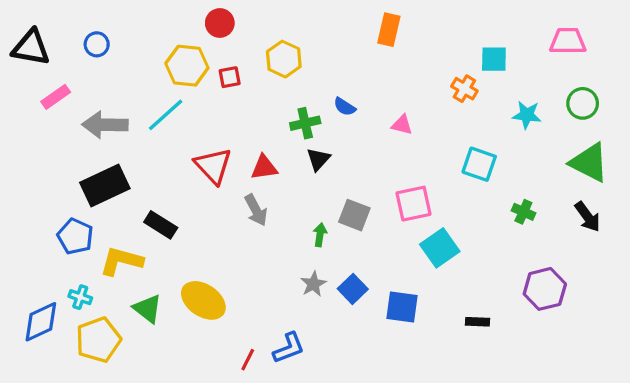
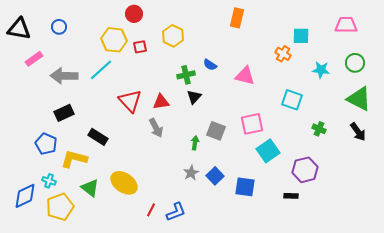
pink triangle: (402, 125) -> (245, 76), size x1.5
black rectangle: (105, 186) -> (64, 113), size x0.7
purple hexagon: (545, 289) -> (305, 170), moved
red line: (248, 360) -> (151, 210), moved

